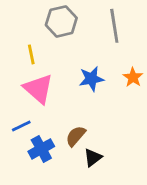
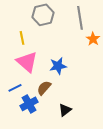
orange star: (133, 77) -> (93, 39), moved
blue star: (91, 79) -> (58, 66), moved
brown semicircle: (76, 136) -> (44, 88), moved

